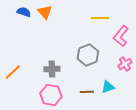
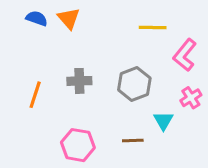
gray cross: (52, 69) -> (79, 81), moved
orange line: (13, 72) -> (35, 95), moved, turned -30
cyan triangle: (108, 87) -> (163, 121), moved, turned -40

